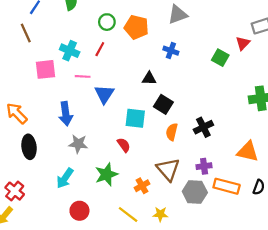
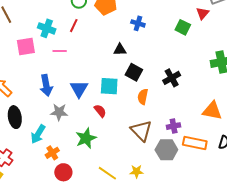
blue triangle: (104, 94) -> (79, 89), moved
black cross: (203, 127) -> (172, 78), moved
cyan arrow: (65, 178) -> (38, 134), moved
orange cross: (142, 186) -> (52, 153), moved

